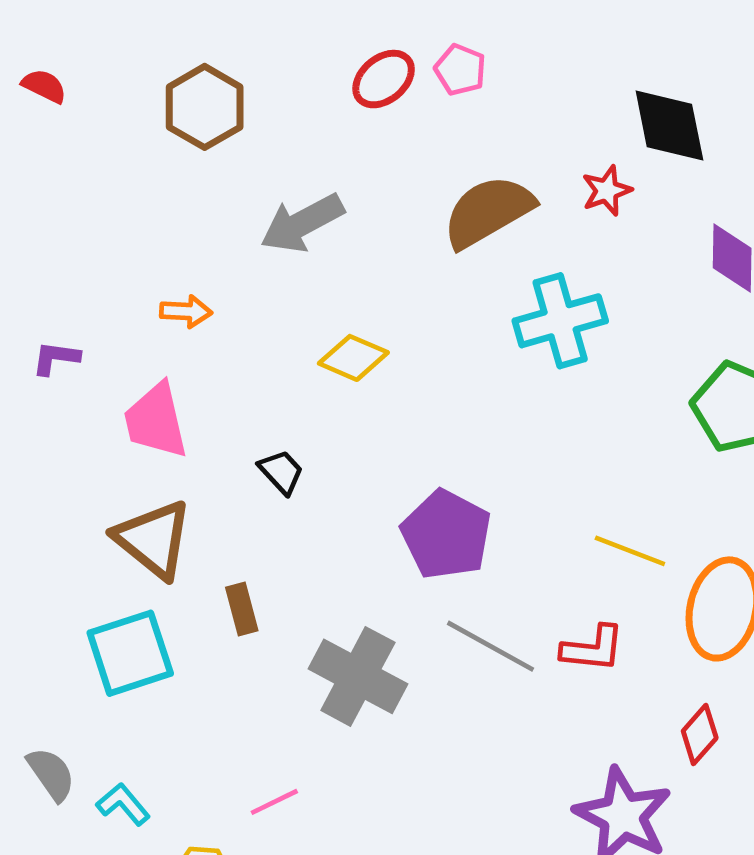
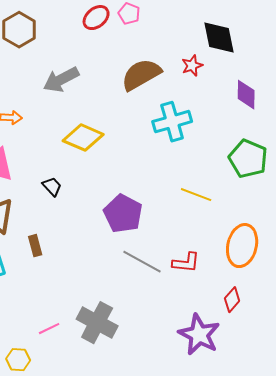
yellow diamond: (353, 358) -> (83, 138), size x1.4
yellow line: (630, 551) -> (196, 195), moved
gray cross: (358, 676) -> (97, 323), moved

